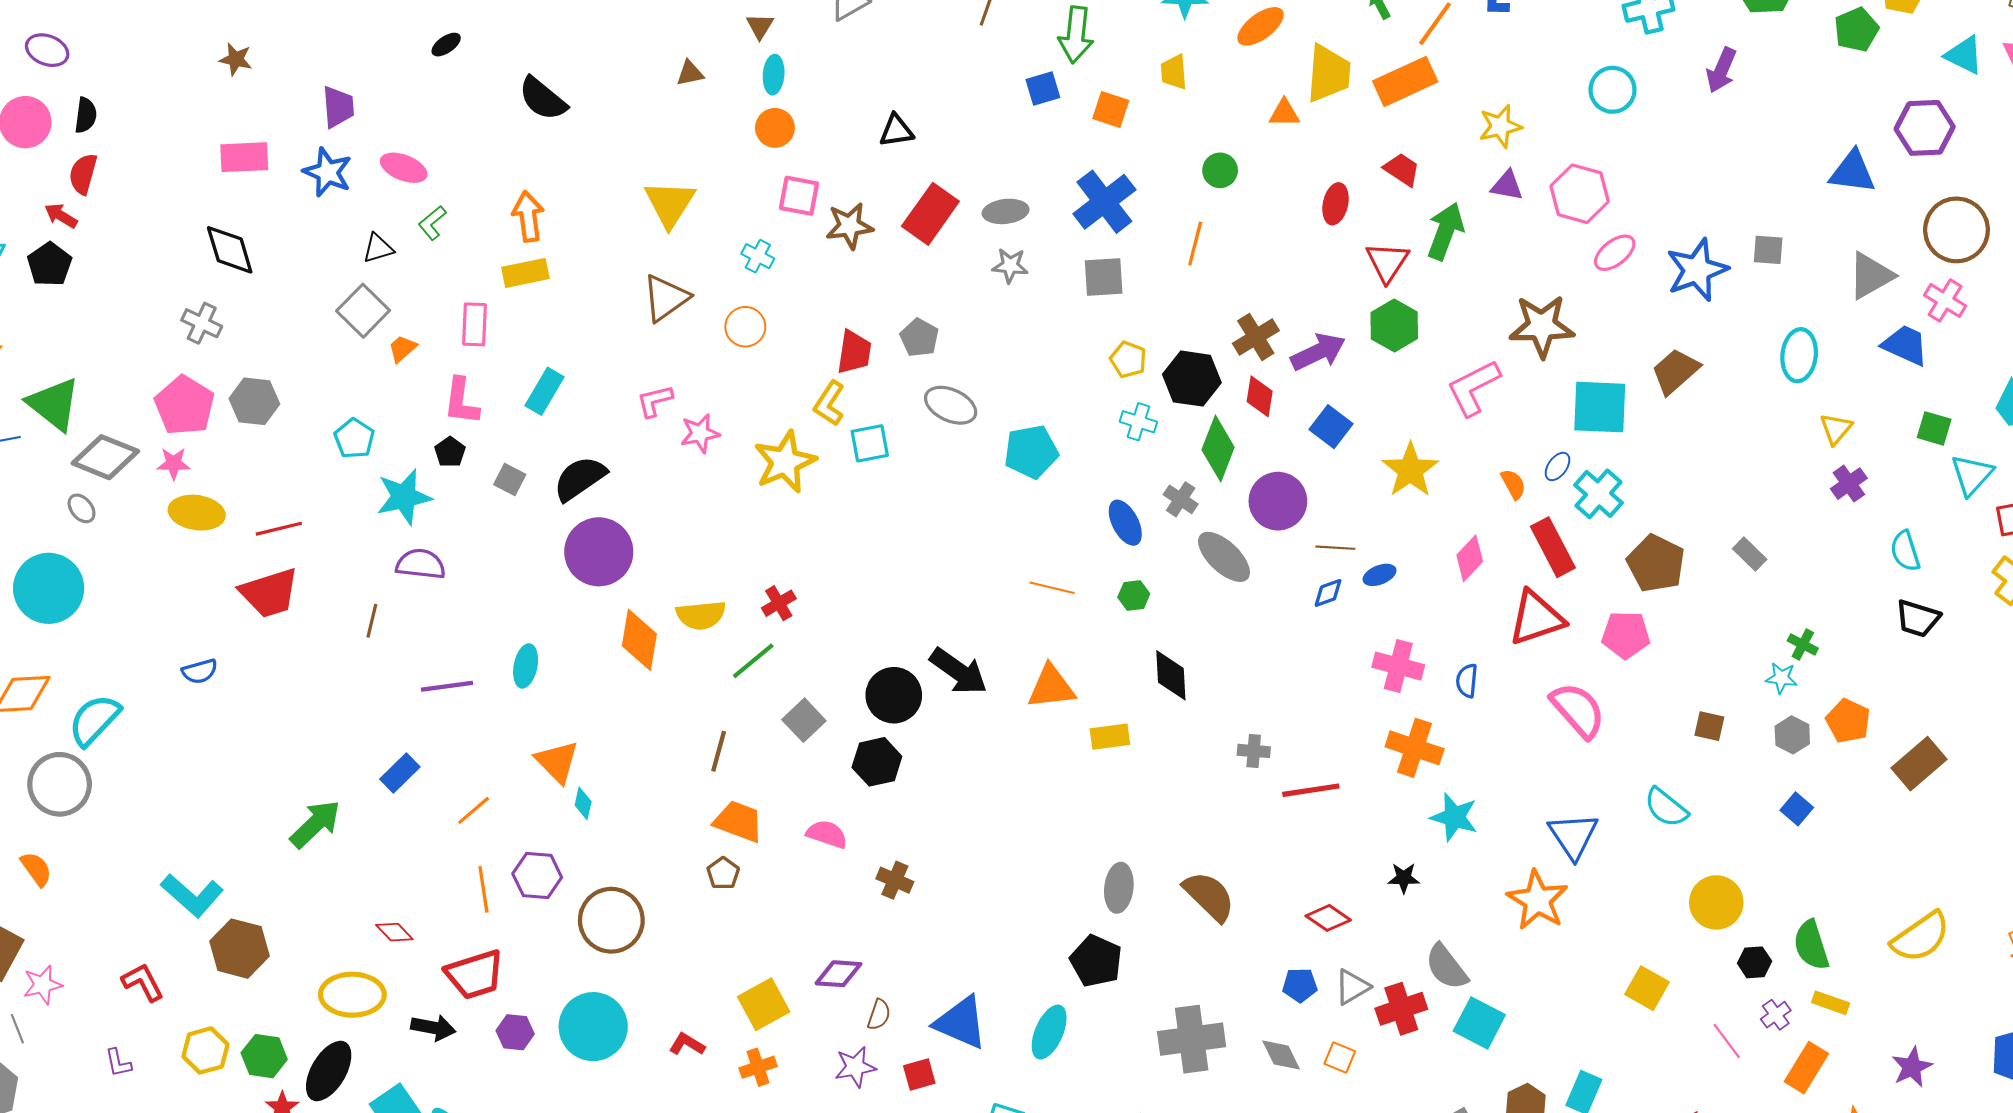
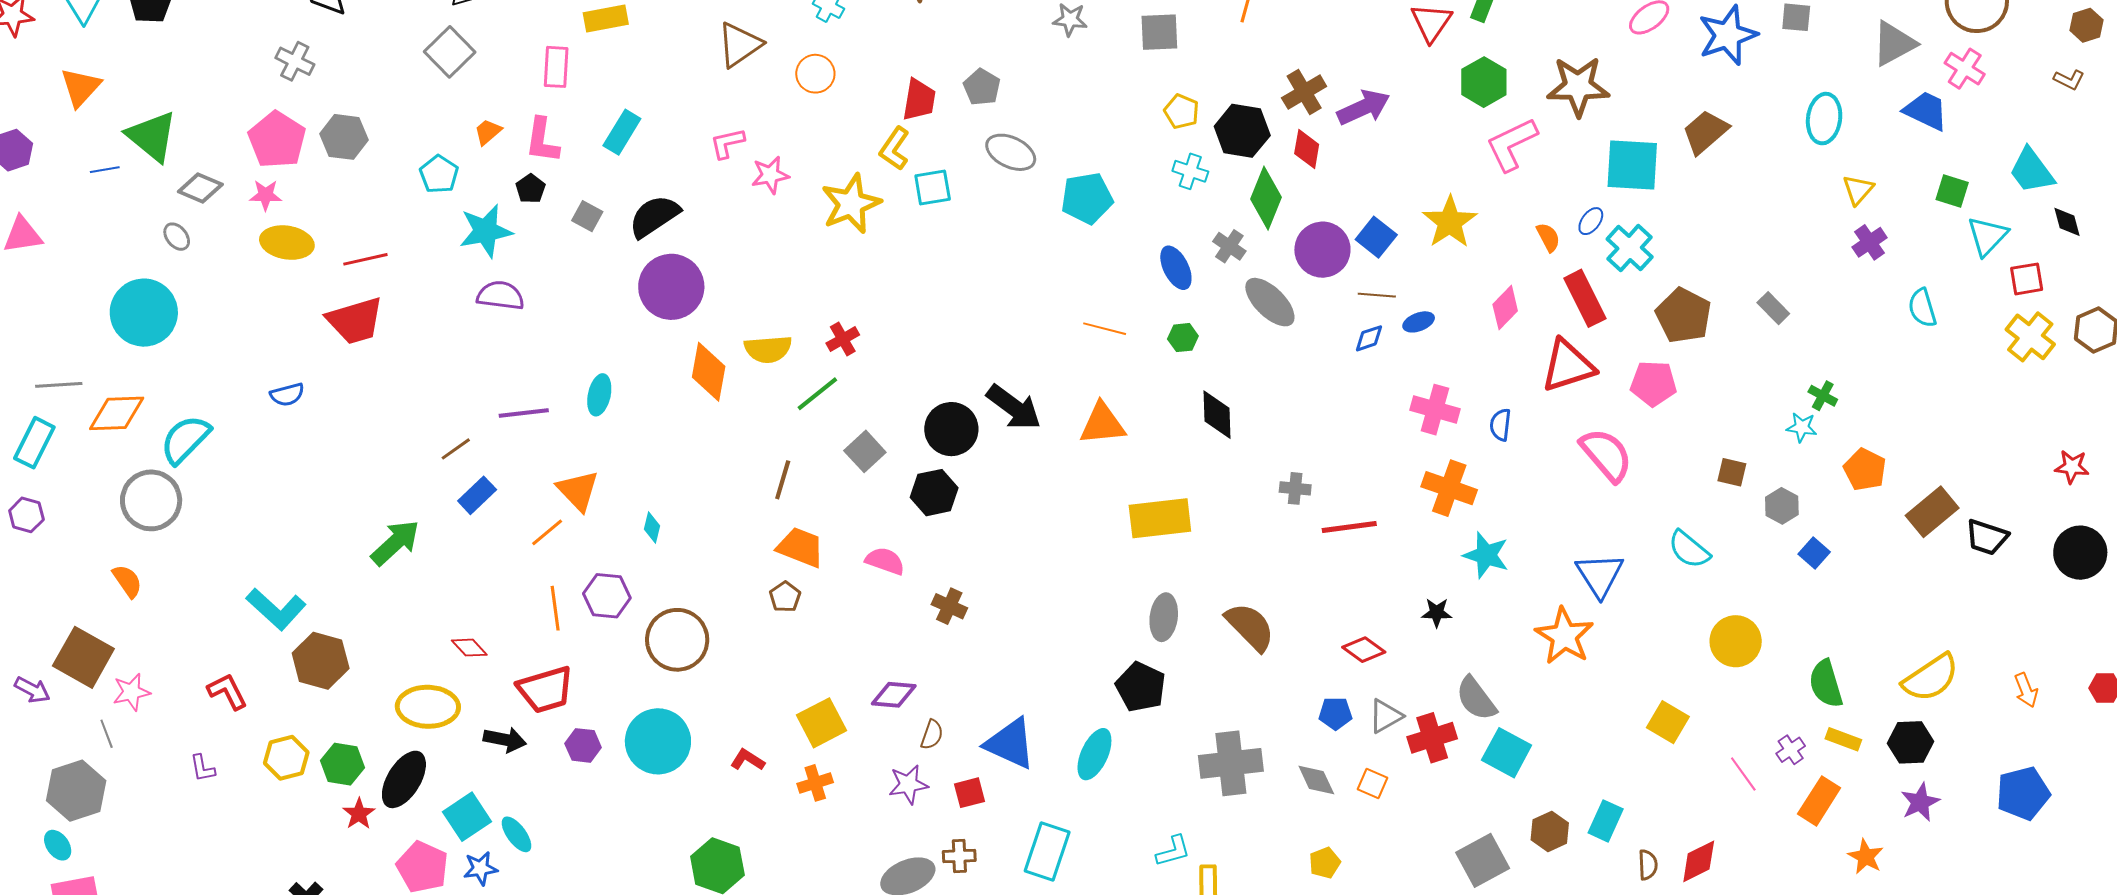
green hexagon: (1394, 325) -> (1484, 82), moved
orange trapezoid: (402, 349) -> (488, 132), moved
blue square: (1331, 427) -> (1376, 237), moved
gray diamond: (105, 457) -> (200, 188), size x0.7
black trapezoid: (1918, 618) -> (1987, 537), moved
brown line: (372, 621) -> (456, 449), moved, turned 40
gray hexagon: (1792, 735) -> (1782, 506), moved
yellow rectangle: (1110, 737) -> (1160, 518), moved, size x1.6
orange triangle: (557, 762) -> (578, 490), moved
black hexagon: (1755, 962) -> (1910, 742), moved, size x1.4

